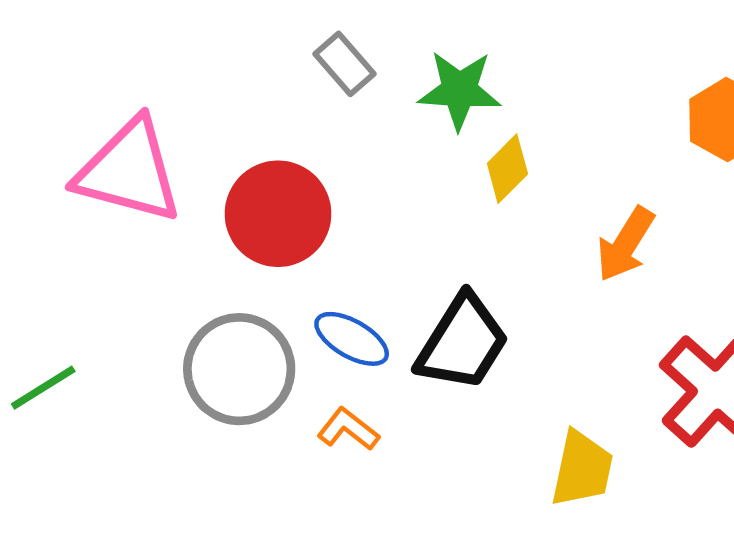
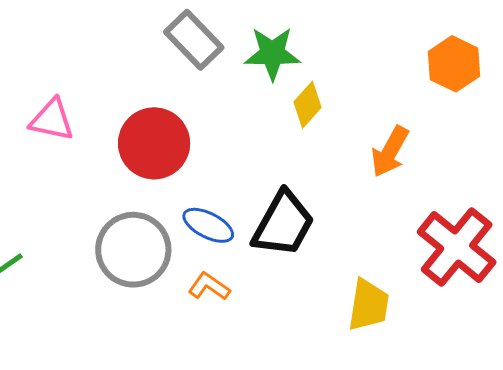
gray rectangle: (345, 64) -> (194, 40), size x1.4
pink triangle: (129, 171) -> (52, 120), size x0.6

